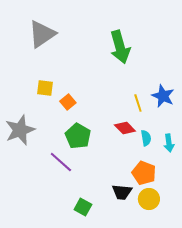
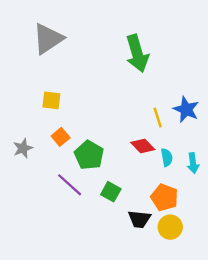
orange square: (68, 102) -> (61, 137), moved
gray star: (20, 130) -> (23, 148), size x0.6
green square: (83, 207) -> (111, 192), moved

